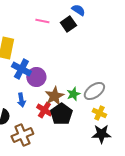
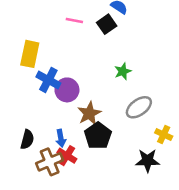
green star: (73, 94) -> (123, 71), moved
blue arrow: (21, 100) -> (61, 138), moved
red cross: (44, 110) -> (67, 156), moved
yellow cross: (99, 113) -> (164, 135), moved

